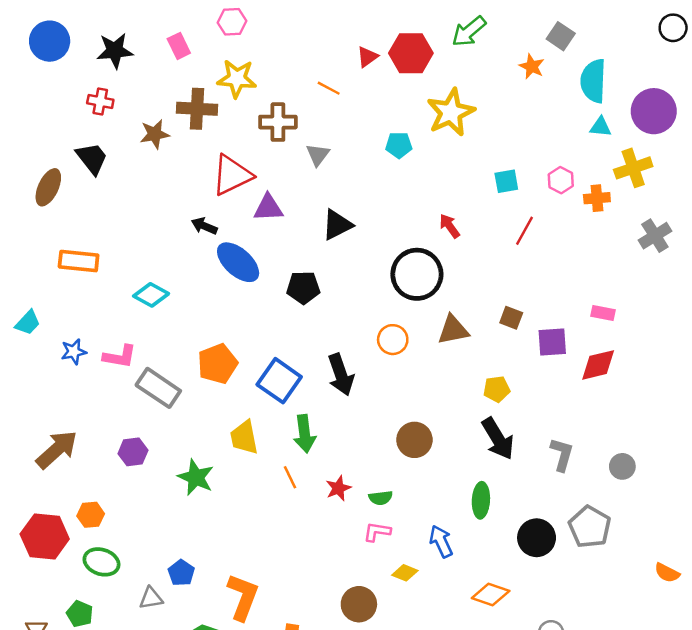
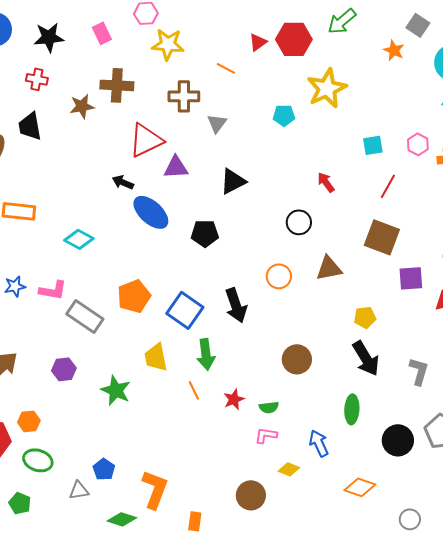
yellow star: (237, 79) -> (168, 44), moved
black trapezoid: (92, 158) -> (30, 126), turned -152
black circle: (417, 274) -> (299, 222), size x0.6
brown square: (511, 318) -> (382, 237), moved, size x1.8

